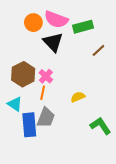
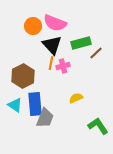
green rectangle: (83, 27) -> (81, 43), moved
pink cross: (46, 76) -> (63, 66), moved, turned 32
orange line: (43, 93) -> (51, 63), moved
blue rectangle: (29, 125) -> (35, 104), moved

